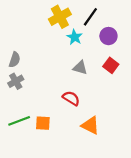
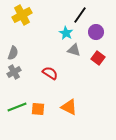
yellow cross: (60, 17) -> (22, 15), moved
gray triangle: (80, 68) -> (74, 50), moved
red semicircle: (71, 98) -> (50, 73), moved
orange triangle: (90, 125) -> (69, 107), moved

